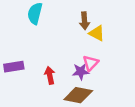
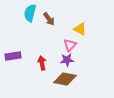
brown arrow: (84, 21) -> (49, 19), moved, turned -32
pink triangle: (91, 63) -> (70, 45), moved

